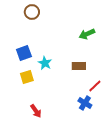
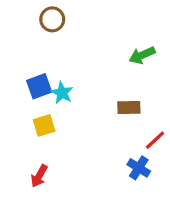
cyan star: (45, 63) -> (62, 93), moved
red arrow: (36, 111) -> (39, 176), moved, turned 64

